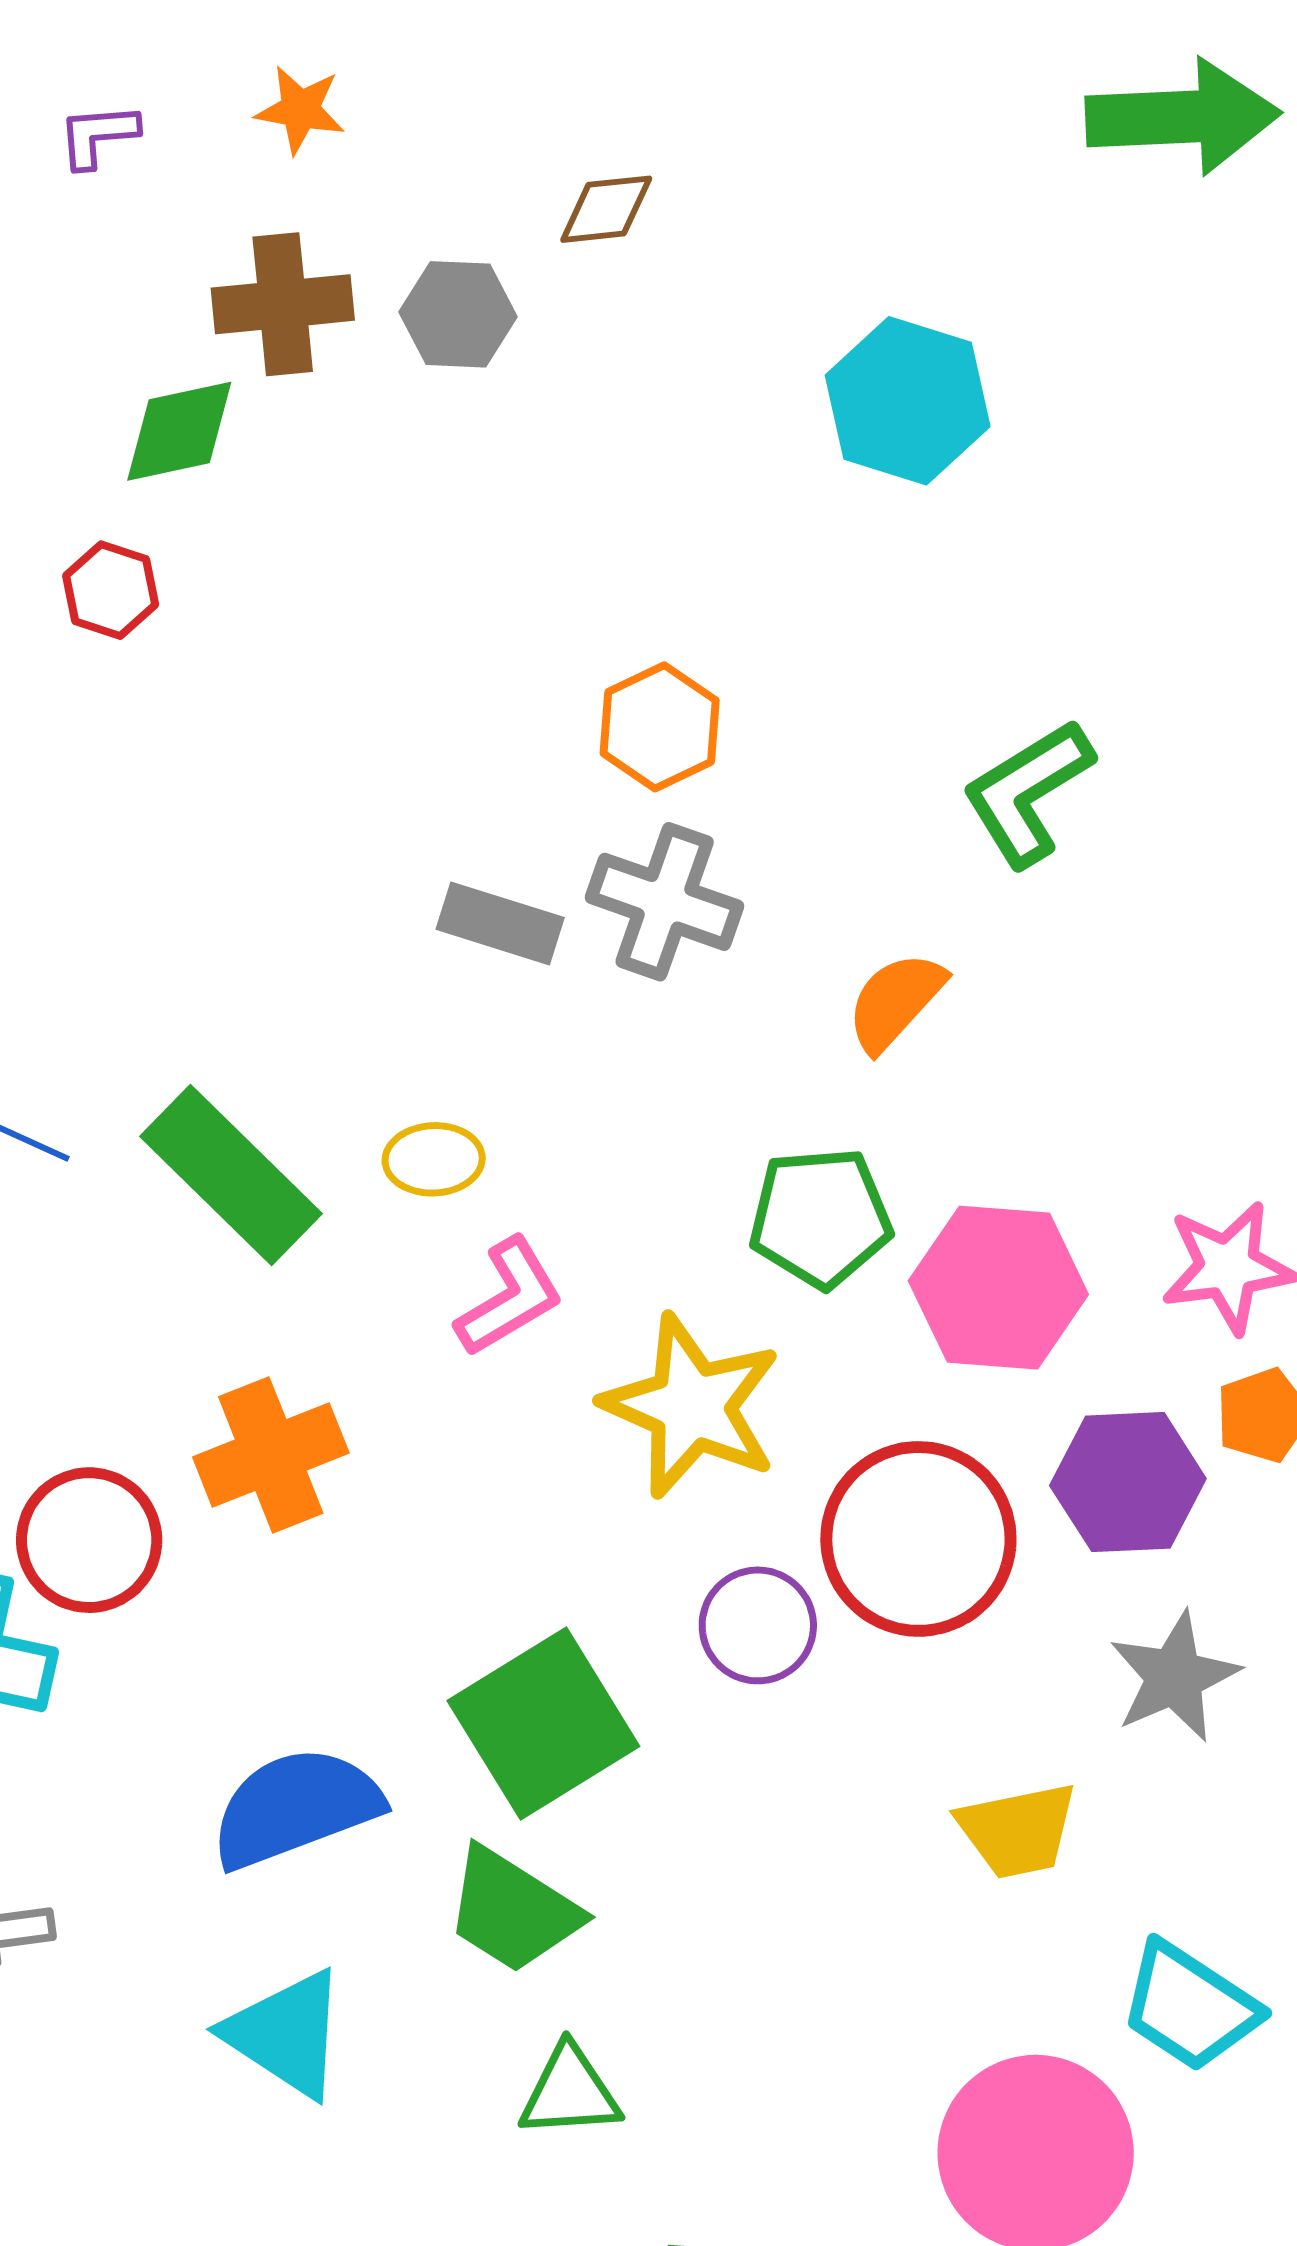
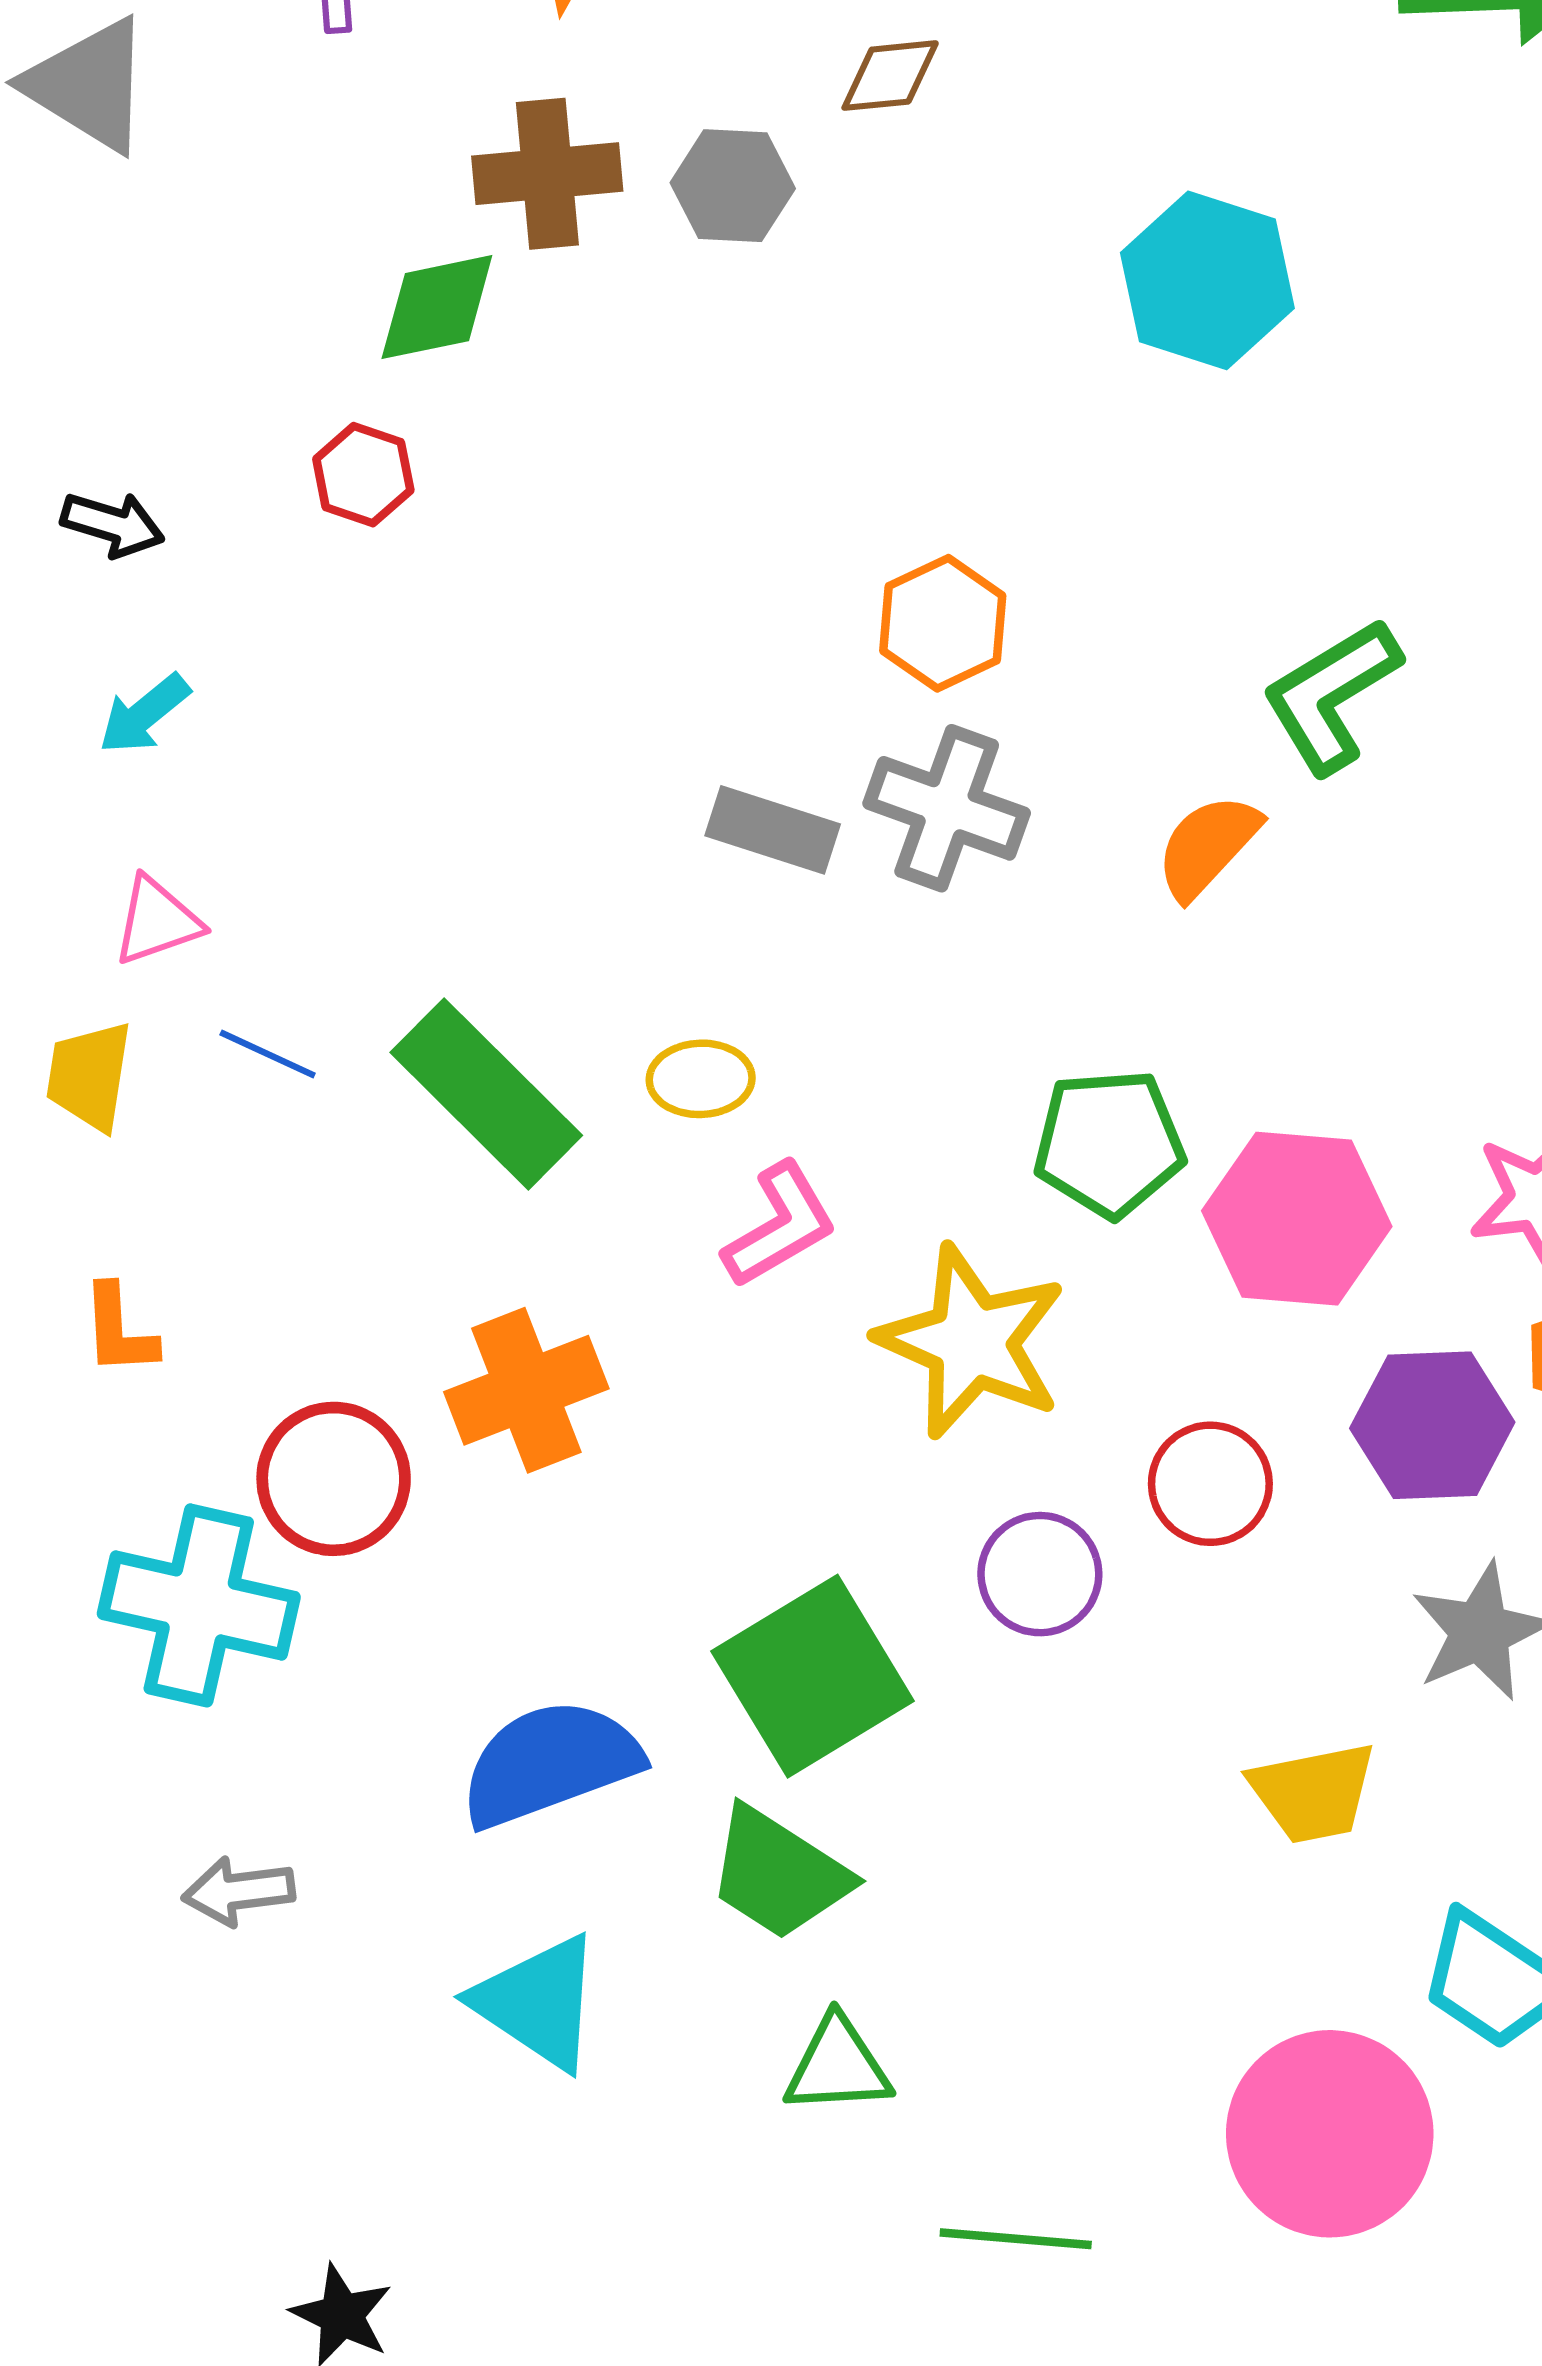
orange semicircle: (895, 1001) -> (1208, 846), moved
red circle: (918, 1539) -> (1210, 1484), size x0.6

